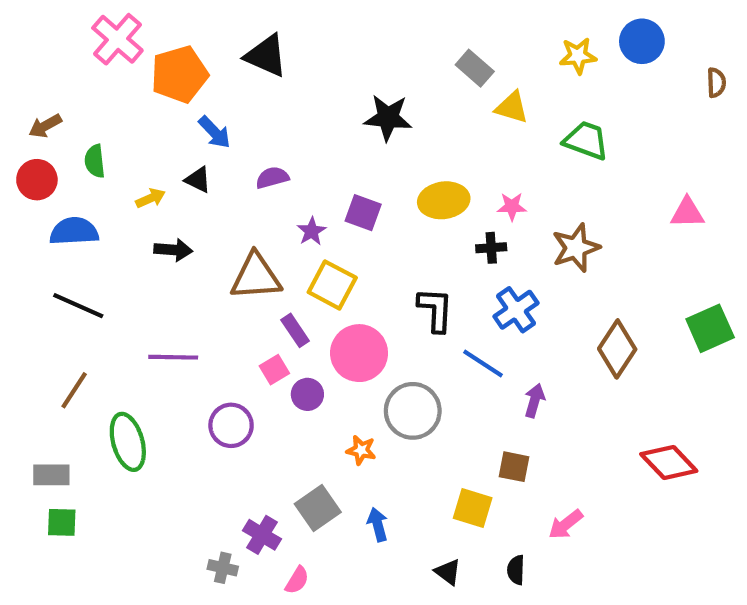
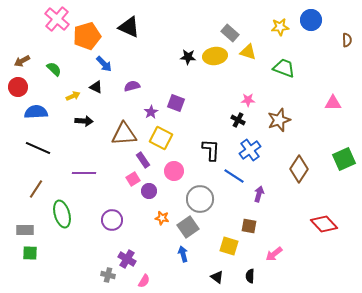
black star: (388, 118) -> (188, 57), size x0.7
green semicircle: (95, 161) -> (54, 69), moved, turned 140
yellow ellipse: (444, 200) -> (215, 56), moved
black cross: (491, 248) -> (238, 120), turned 32
pink circle: (359, 353) -> (174, 171), size x0.7
purple circle: (231, 425) -> (112, 220), moved
orange star: (361, 450) -> (162, 218), moved
gray square: (318, 508) -> (188, 227), moved

